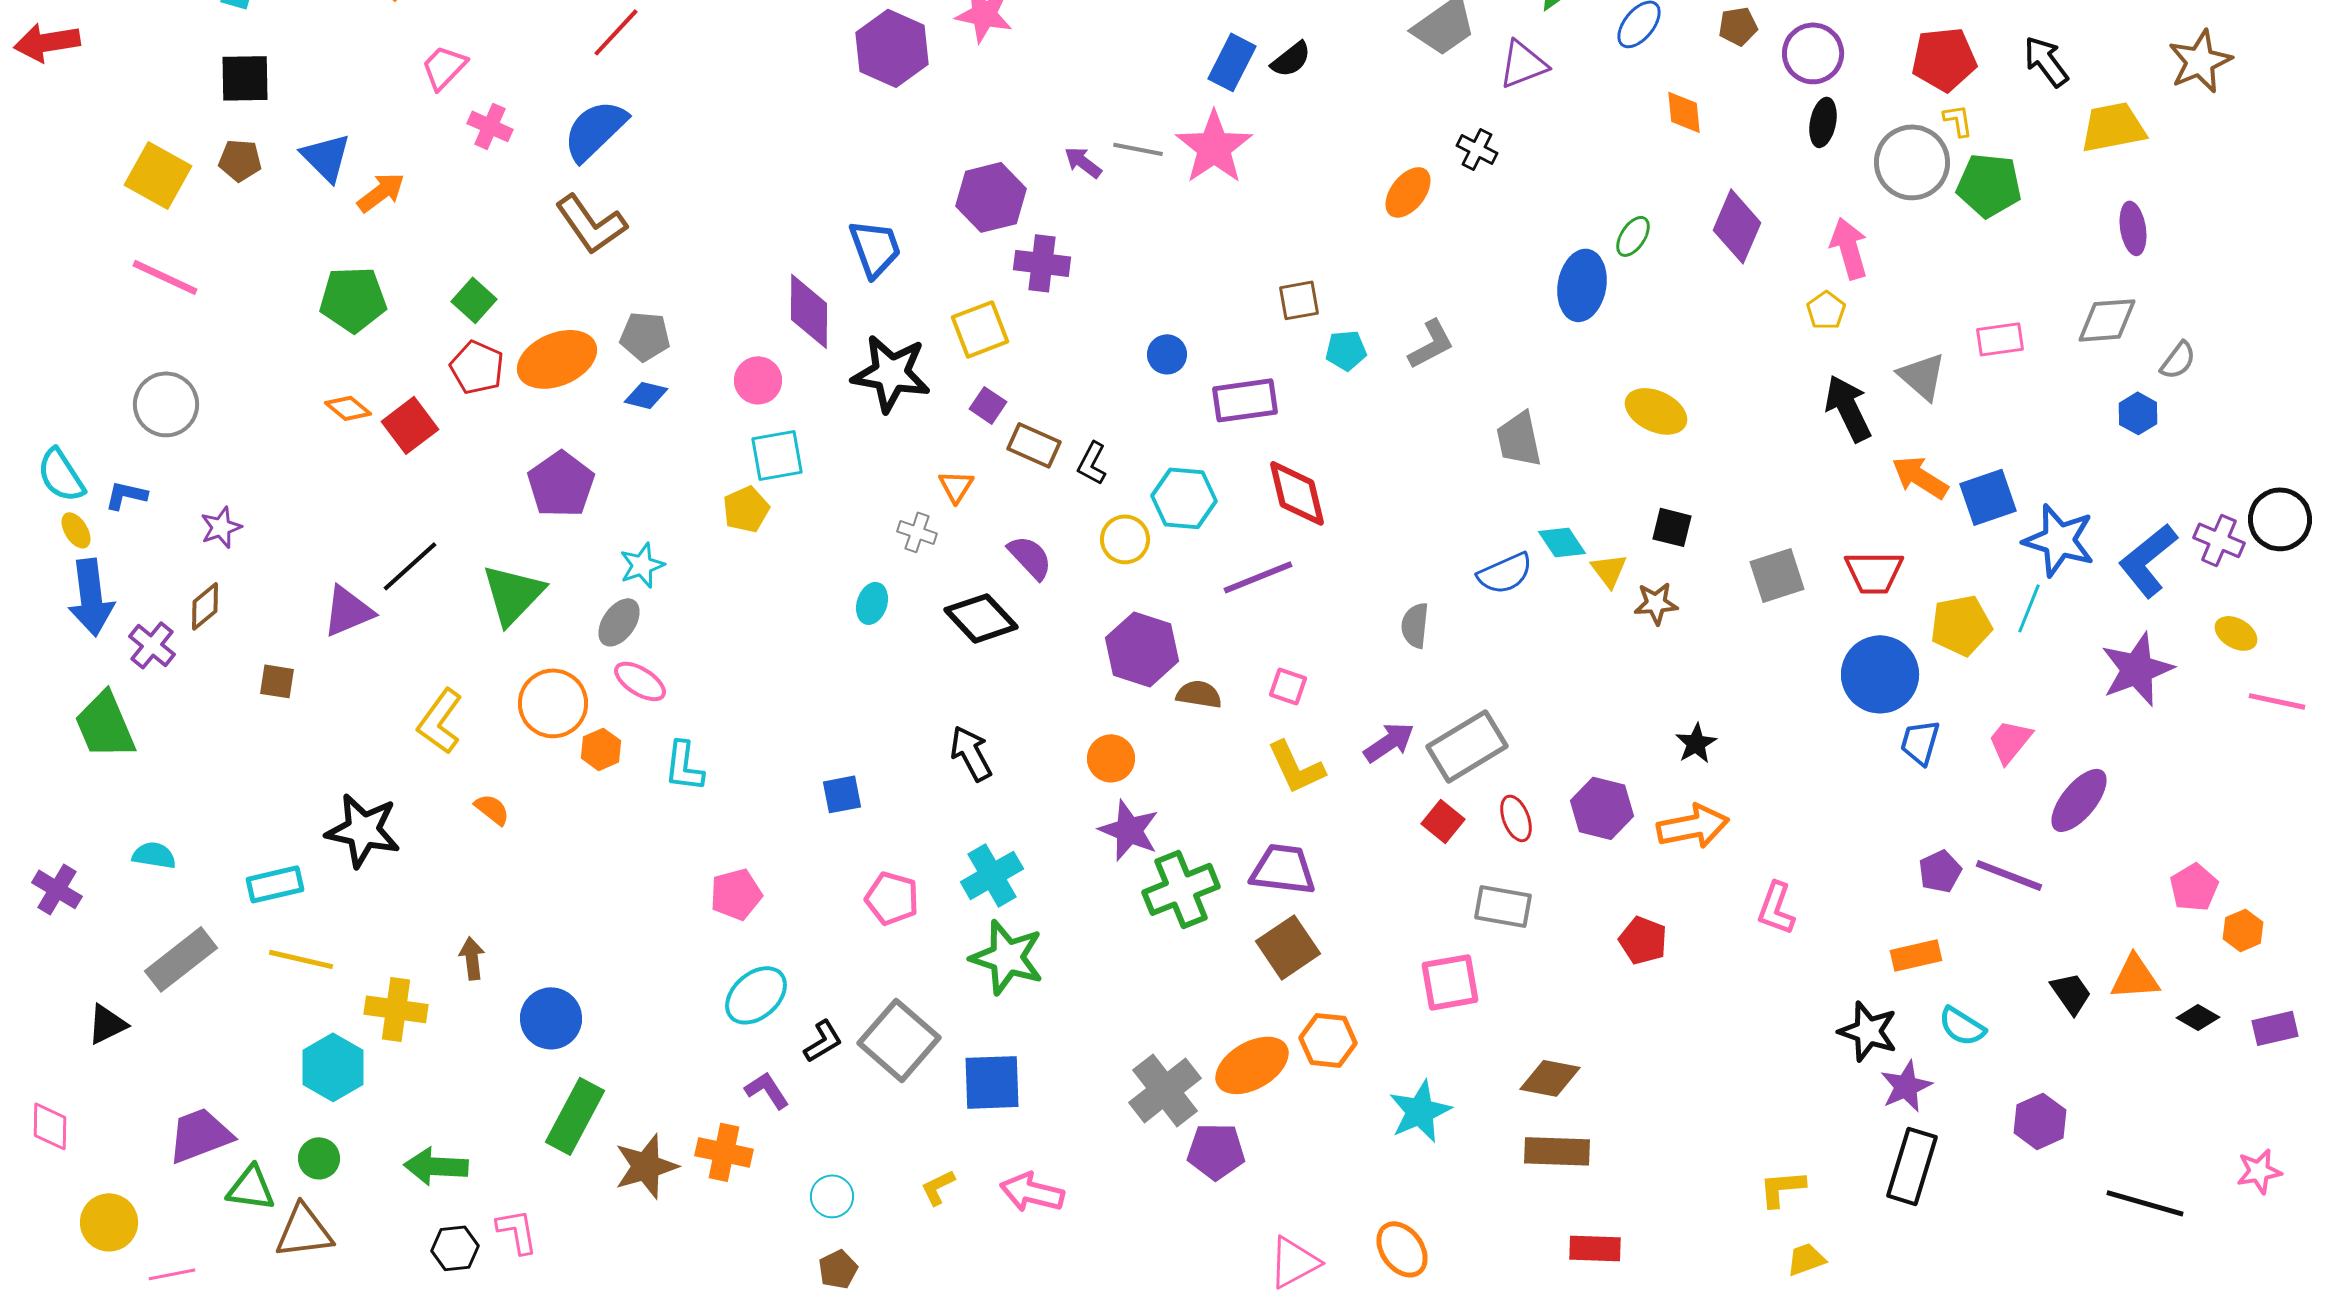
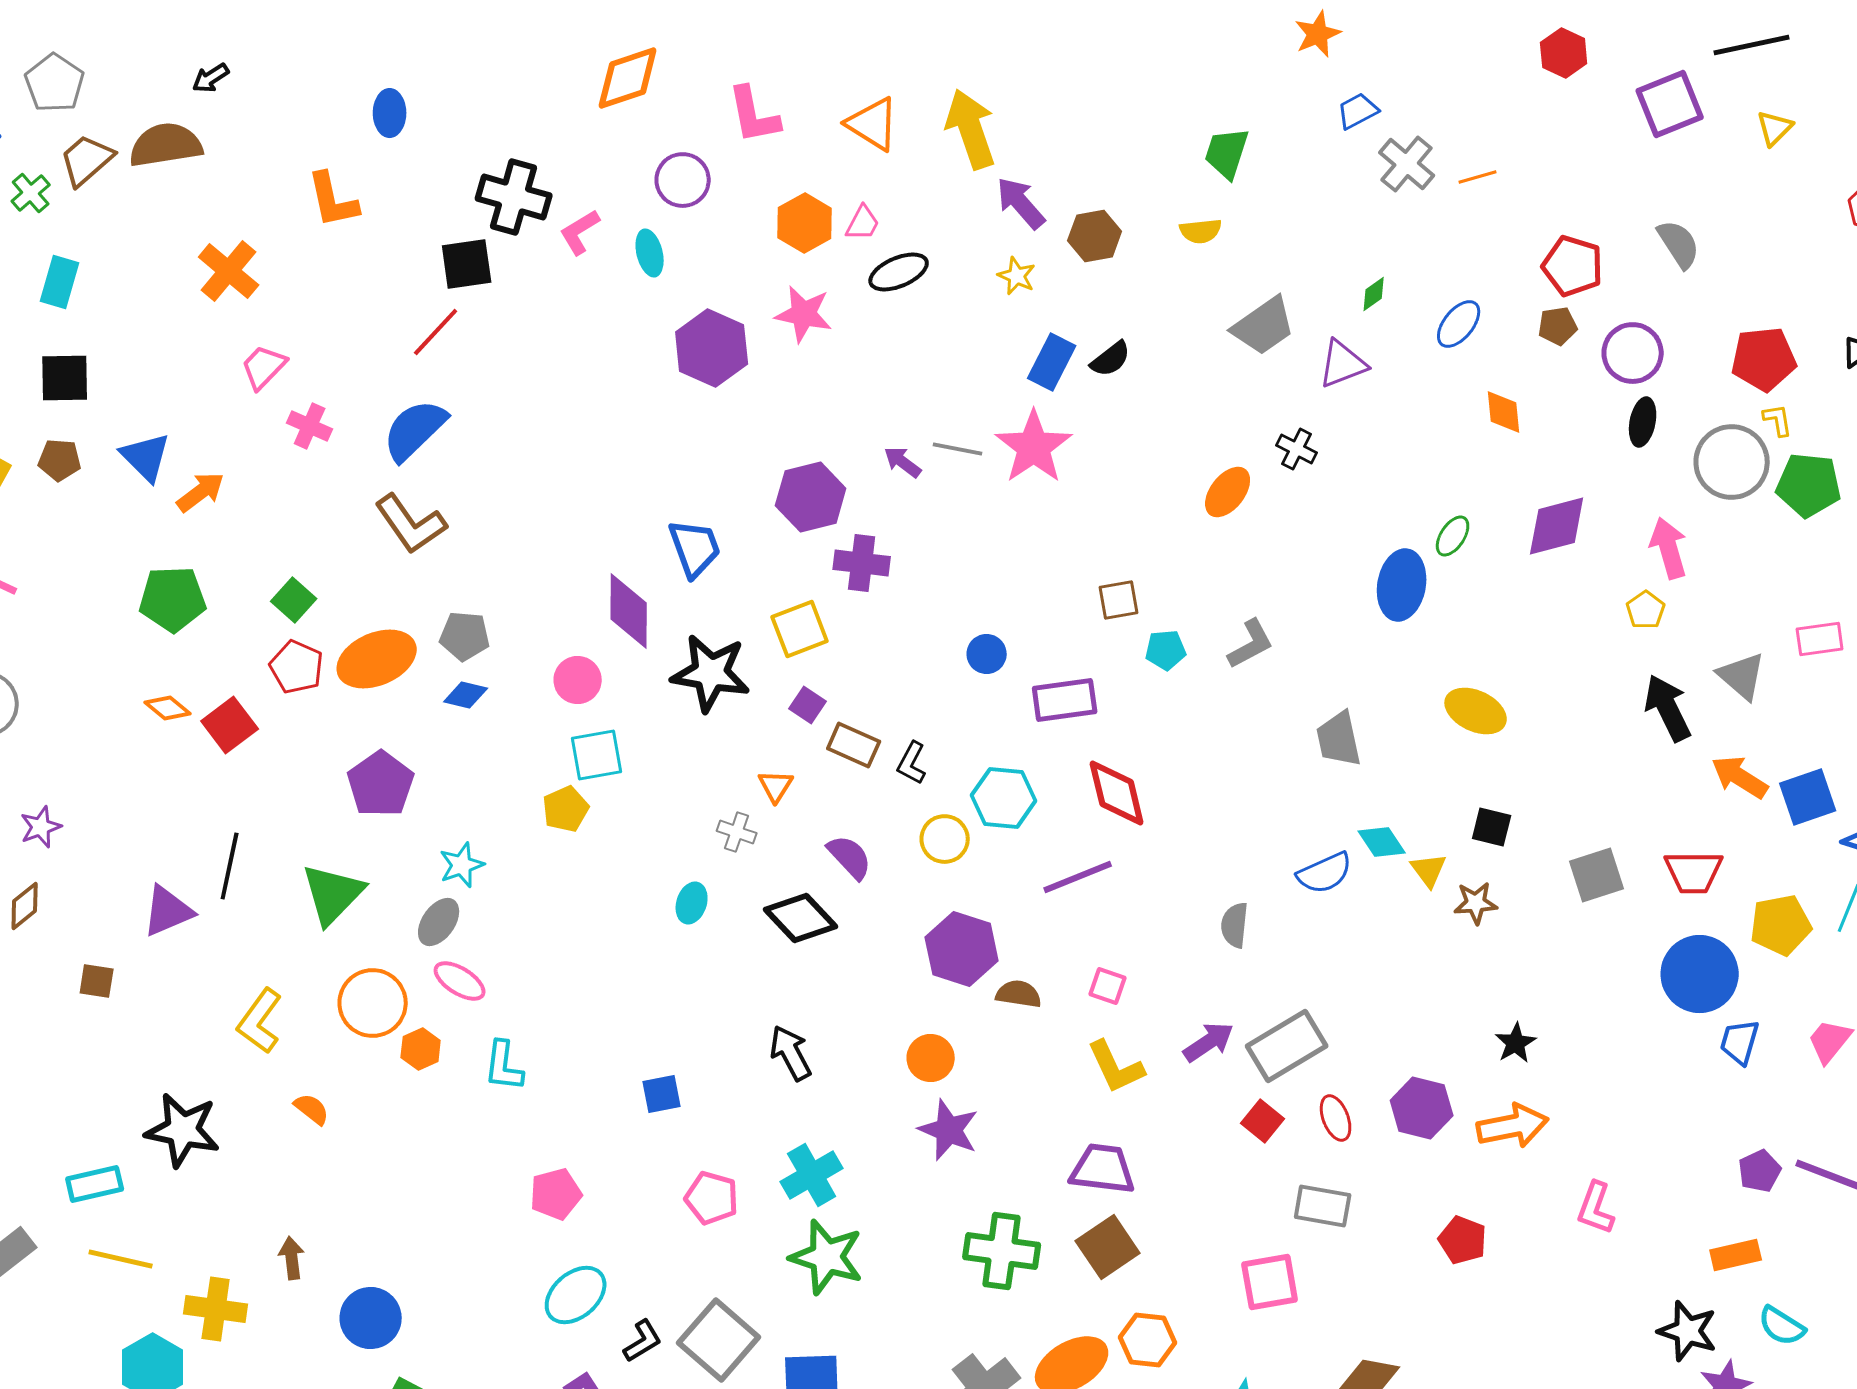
purple diamond: (1737, 226) -> (1557, 526), turned 52
black line: (410, 566) -> (230, 866), turned -36
green cross: (1181, 889) -> (1002, 1251), moved, turned 30

